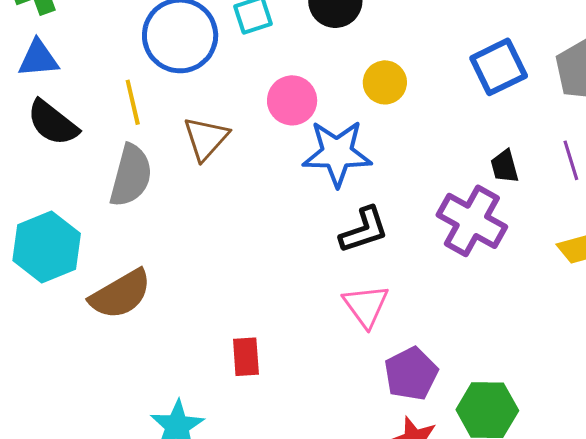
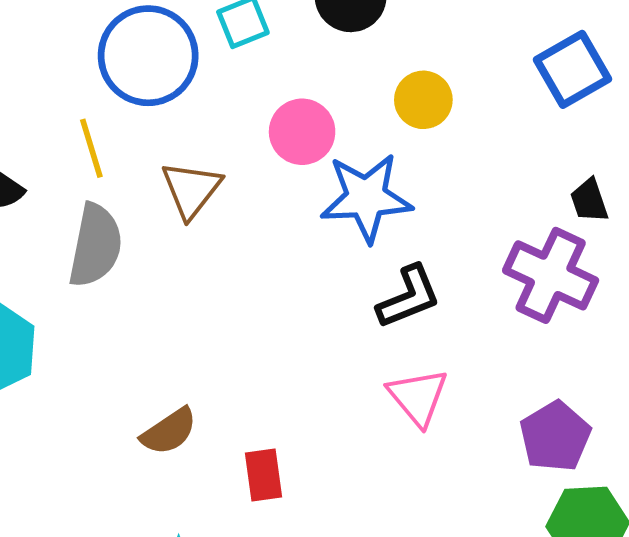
brown semicircle: (121, 294) -> (169, 431), moved, size x0.7
purple pentagon: (411, 374) -> (555, 436), moved

